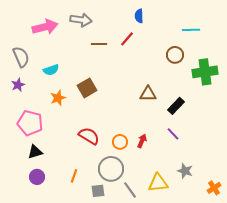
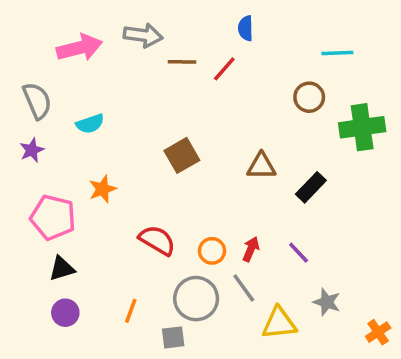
brown line: (99, 44) -> (182, 62), moved
brown square: (87, 88) -> (182, 155), moved
orange star: (58, 98) -> (102, 189), moved
purple line: (173, 134) -> (299, 253), moved
gray line: (130, 190) -> (244, 288), moved

